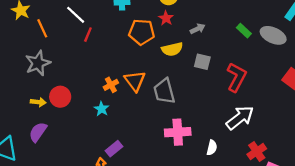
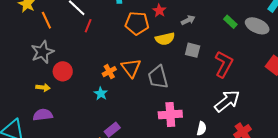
red circle: (60, 97) -> (63, 71), moved
purple semicircle: (38, 132) -> (43, 115), turned 48

